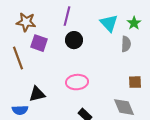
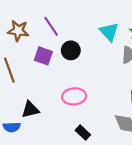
purple line: (67, 16) -> (51, 26), moved, turned -48
purple square: (39, 43) -> (43, 56), moved

